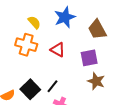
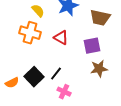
brown trapezoid: (97, 29) -> (100, 18), turned -50
brown star: (96, 81) -> (99, 69), turned -30

